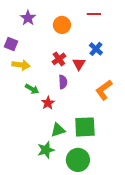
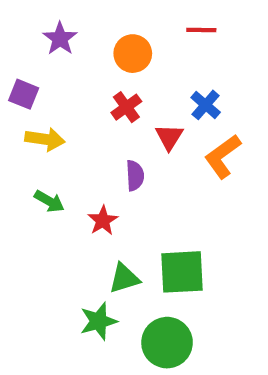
red cross: (59, 59) -> (126, 107), moved
green arrow: (32, 89) -> (49, 201), moved
orange L-shape: (104, 90) -> (223, 156), moved

